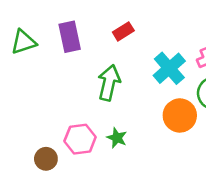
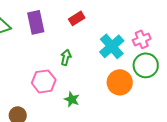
green arrow: (109, 83) -> (66, 57), size x0.6
pink hexagon: (80, 139) -> (44, 81), moved

